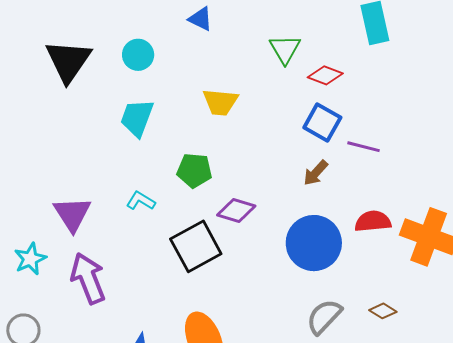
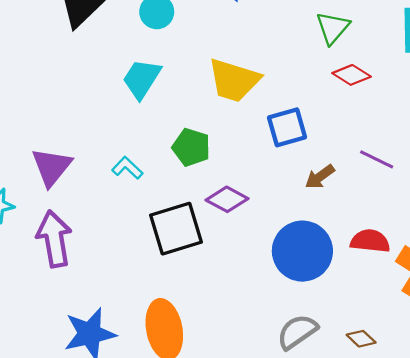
green triangle: (285, 49) -> (333, 28), moved
yellow trapezoid: (220, 102) -> (234, 80), size x1.4
blue square: (322, 123) -> (287, 127), moved, turned 33

